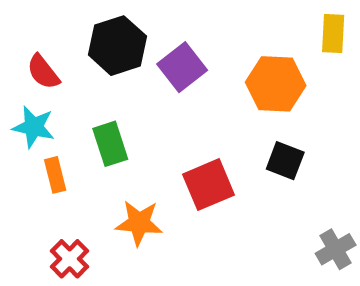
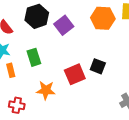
orange hexagon: (276, 84) -> (103, 18), moved
black square: (285, 161) -> (98, 66), moved
red cross: (70, 259) -> (17, 105), turned -35

